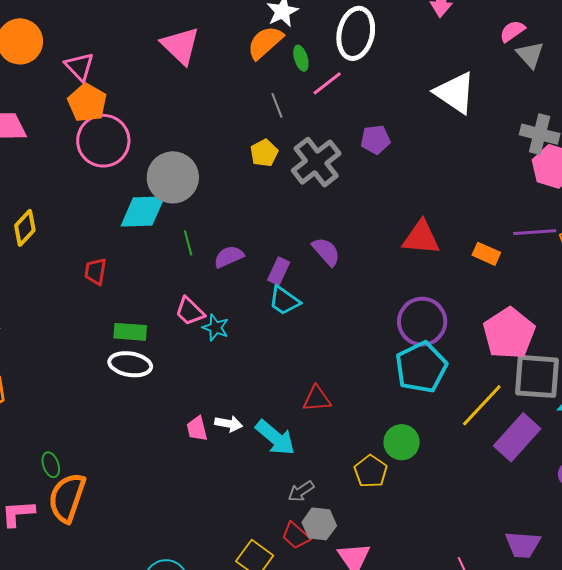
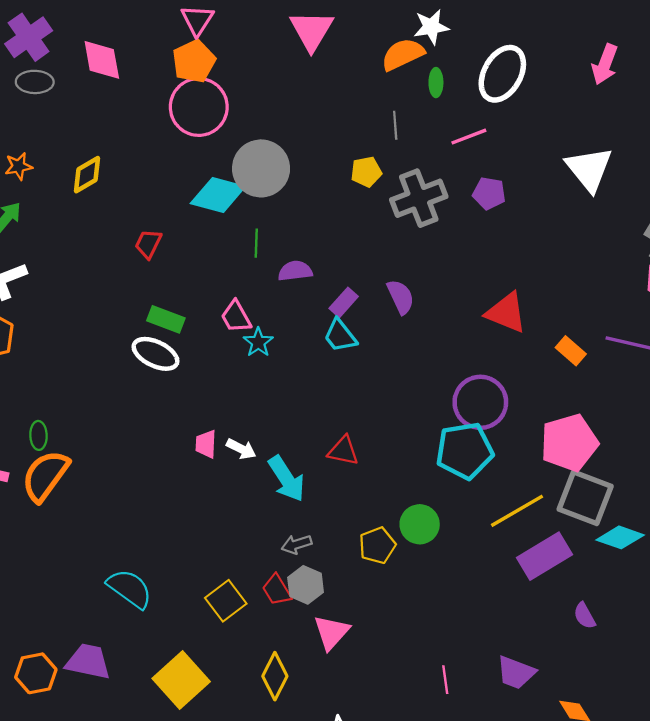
pink line: (327, 83) -> (469, 137), moved

